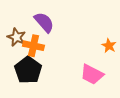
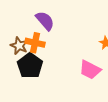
brown star: (16, 37) -> (19, 46), moved

